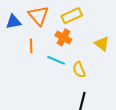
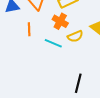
yellow semicircle: (79, 70) -> (75, 36), moved, turned -91

